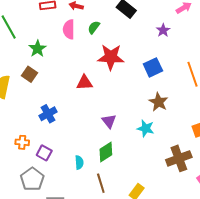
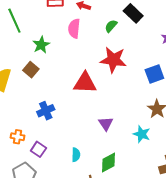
green semicircle: (94, 27) -> (111, 26), moved
red triangle: (84, 83) -> (85, 83), size x1.4
green diamond: (106, 152) -> (109, 162), moved
cyan semicircle: (79, 162) -> (76, 155), moved

